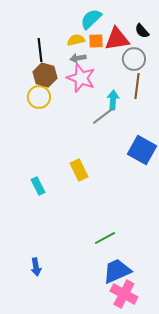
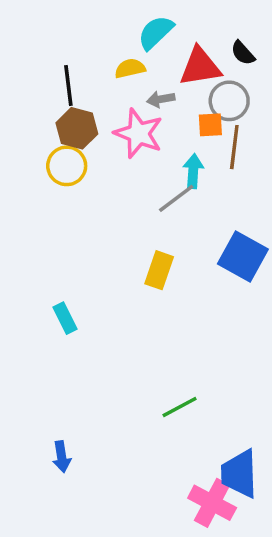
orange square: (96, 41) -> (210, 125), moved
gray arrow: (78, 58) -> (161, 99), moved
yellow rectangle: (79, 170) -> (159, 270), moved, turned 45
blue trapezoid: (117, 271) -> (239, 474), moved, turned -68

